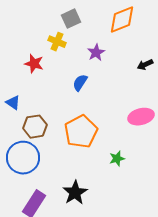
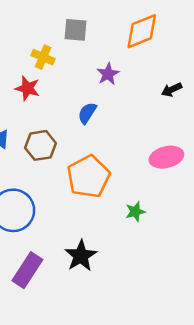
gray square: (71, 19) -> (76, 30), turned 30
yellow cross: (57, 42) -> (43, 57), moved
brown hexagon: (35, 127) -> (40, 145), moved

